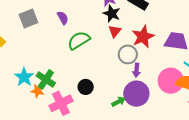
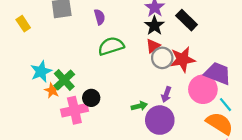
gray circle: (128, 54) -> (162, 58), moved
pink circle: (171, 81) -> (203, 89), moved
black circle: (86, 87) -> (91, 98), moved
green arrow: (119, 102) -> (139, 106), moved

